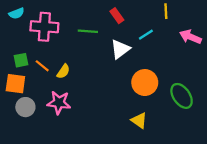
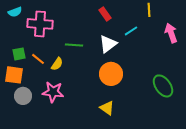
green line: (88, 31) -> (74, 45), moved
pink arrow: (190, 37) -> (171, 33), turned 48
orange circle: (145, 83) -> (111, 74), moved
yellow triangle: (139, 120) -> (107, 108), moved

